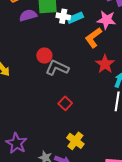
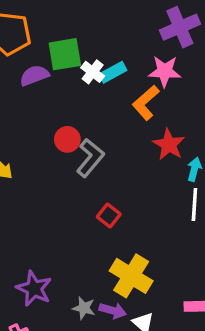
white cross: (63, 16) -> (93, 72), turned 32
gray L-shape: (57, 68) -> (90, 158), turned 110
yellow cross: (75, 141) -> (131, 276), size x1.4

